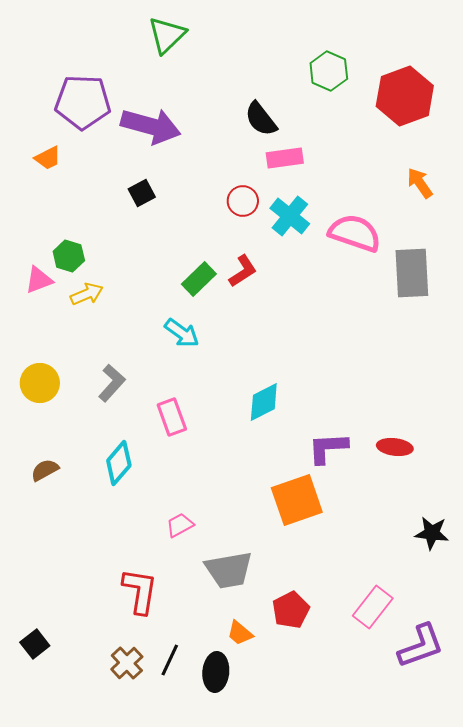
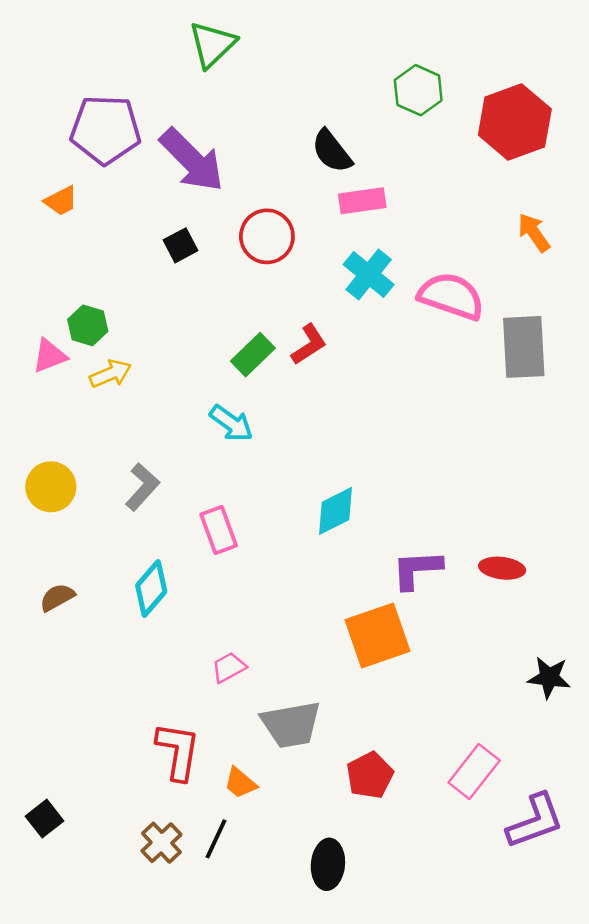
purple arrow: (151, 126) -> (192, 160), turned 30
red circle: (243, 201) -> (267, 236), moved, size x1.4
orange trapezoid: (240, 633) -> (240, 783), moved
black ellipse: (216, 672) -> (328, 864), moved

